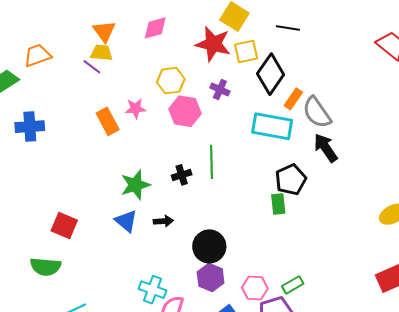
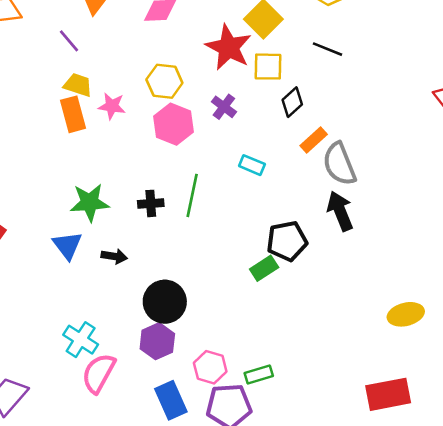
yellow trapezoid: (101, 53) -> (78, 85), moved
black diamond: (271, 74) -> (292, 102), size x0.6
cyan rectangle: (272, 126) -> (252, 165), moved, size x0.5
green rectangle: (278, 204) -> (264, 268), turned 50

